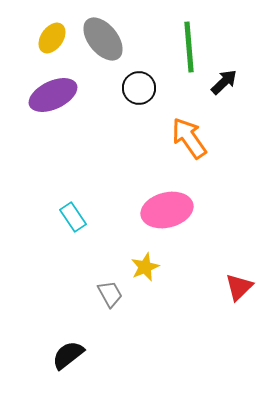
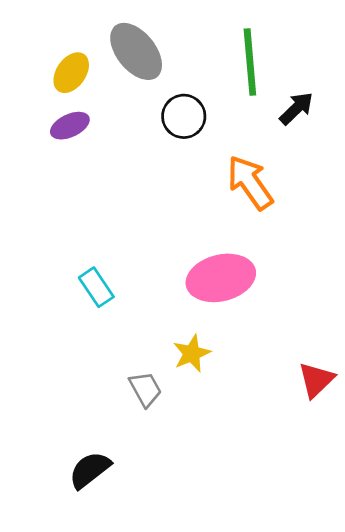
yellow ellipse: (52, 38) -> (71, 73), moved
purple ellipse: (53, 95) -> (70, 126), size x0.6

